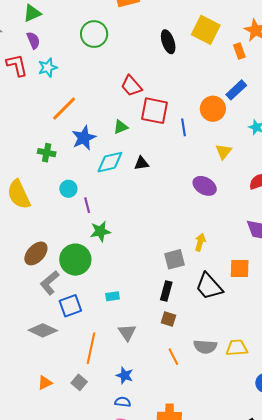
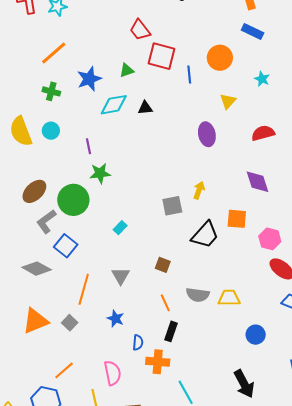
blue rectangle: (236, 90) -> (253, 32), moved, turned 65
orange line: (64, 108) -> (54, 53), moved
purple ellipse: (205, 186) -> (207, 134), turned 45
cyan circle: (68, 189) -> (51, 131), moved
black trapezoid: (209, 286) -> (205, 235), turned -100
black rectangle: (166, 291) -> (171, 331), moved
cyan rectangle: (112, 296) -> (120, 228), moved, turned -40
blue square: (70, 306) -> (66, 246), turned -35
orange triangle: (45, 383) -> (35, 321), size x1.8
blue semicircle: (123, 402) -> (138, 343), moved, turned 84

